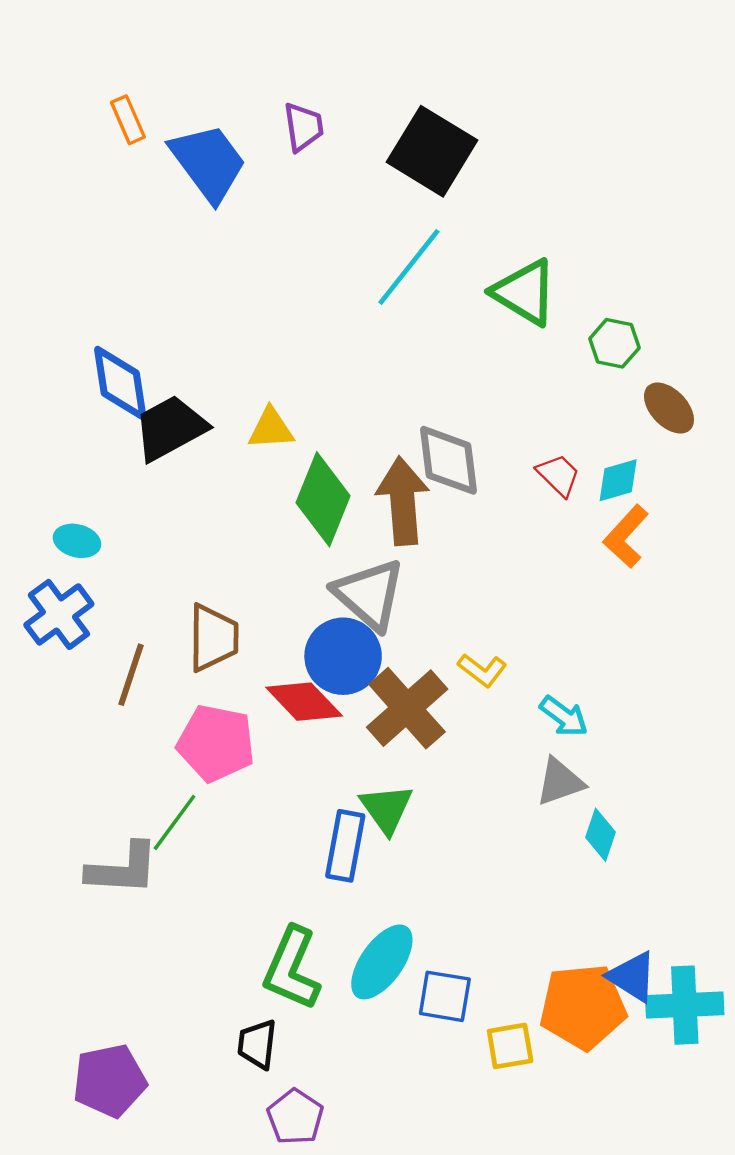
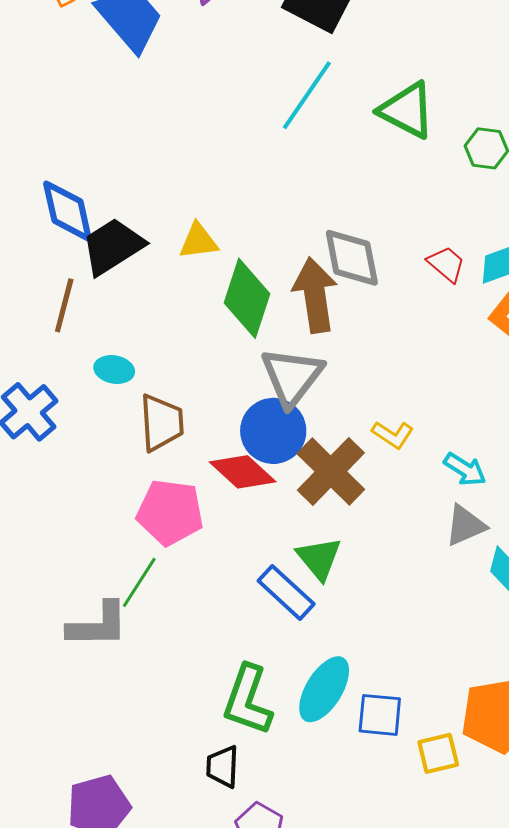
cyan ellipse: (77, 541) -> (114, 370), moved
gray triangle: (369, 594) -> (292, 377), turned 30
brown line: (131, 675) -> (64, 305), moved
blue rectangle: (345, 846) -> (286, 592), turned -54

